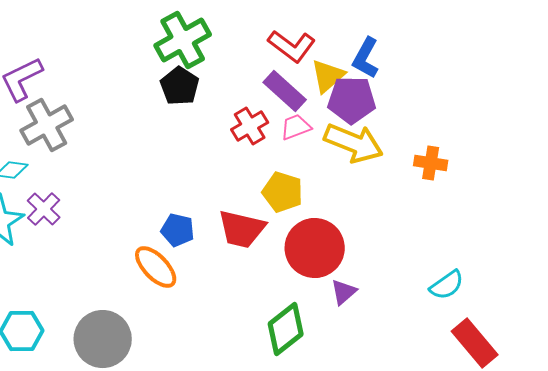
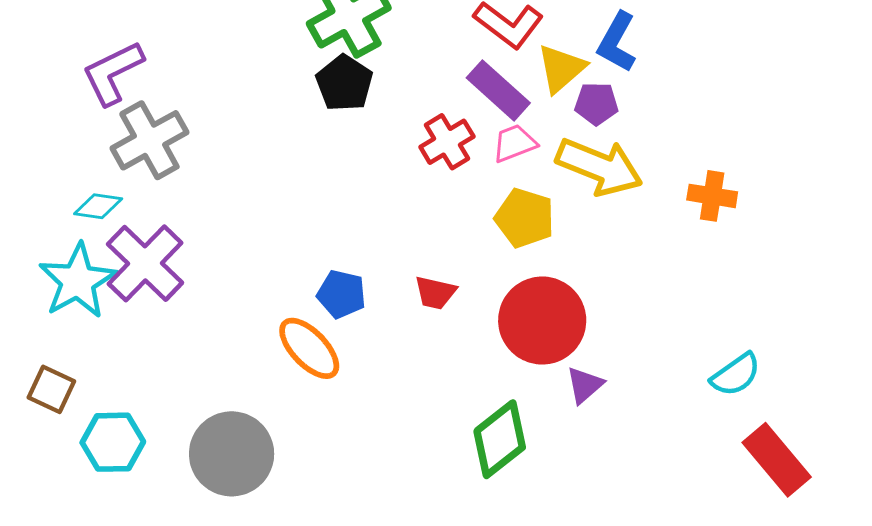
purple pentagon: (352, 100) -> (596, 104), size x0.6
yellow pentagon: (283, 192) -> (525, 218), moved
purple cross: (44, 209) -> (145, 263), size x1.6
red trapezoid: (242, 229) -> (435, 293), size x0.6

